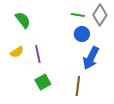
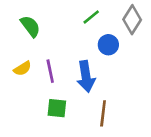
green line: (78, 15) -> (91, 17), moved, turned -48
blue arrow: (91, 58) -> (86, 76), moved, turned -35
green square: (43, 82) -> (57, 108), turned 35

